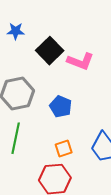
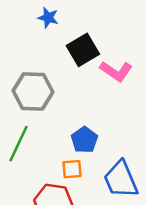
blue pentagon: (61, 107) -> (84, 140), moved

